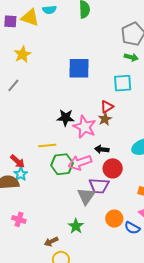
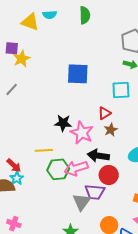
purple square: (10, 21) -> (12, 48), moved
brown star: (105, 119) -> (111, 130), moved
black arrow: (102, 149) -> (98, 156), size x1.5

